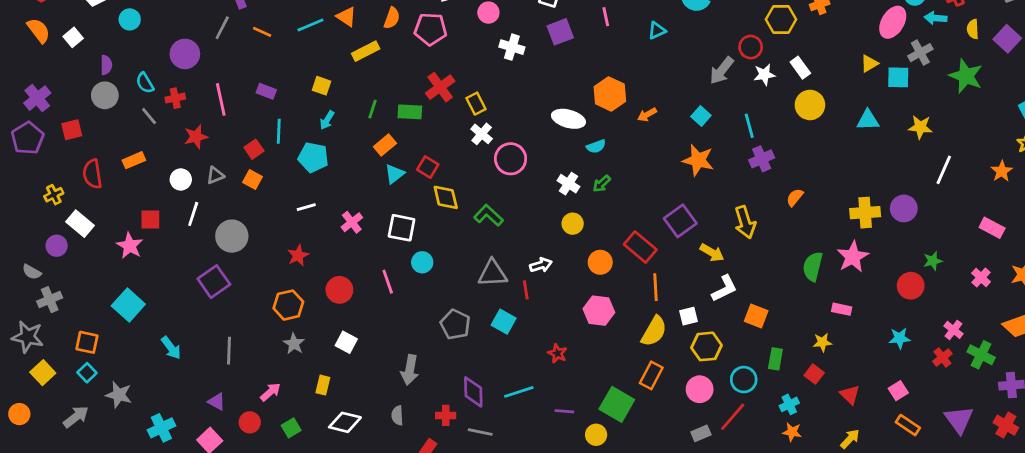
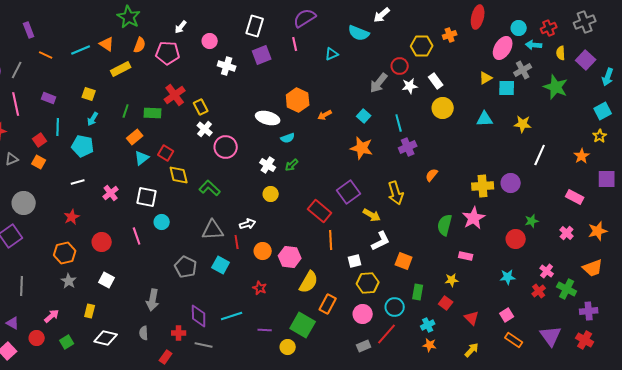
gray line: (222, 28) -> (17, 70), moved
orange circle: (600, 262) -> (263, 251), moved
yellow semicircle: (654, 331) -> (309, 282), moved

